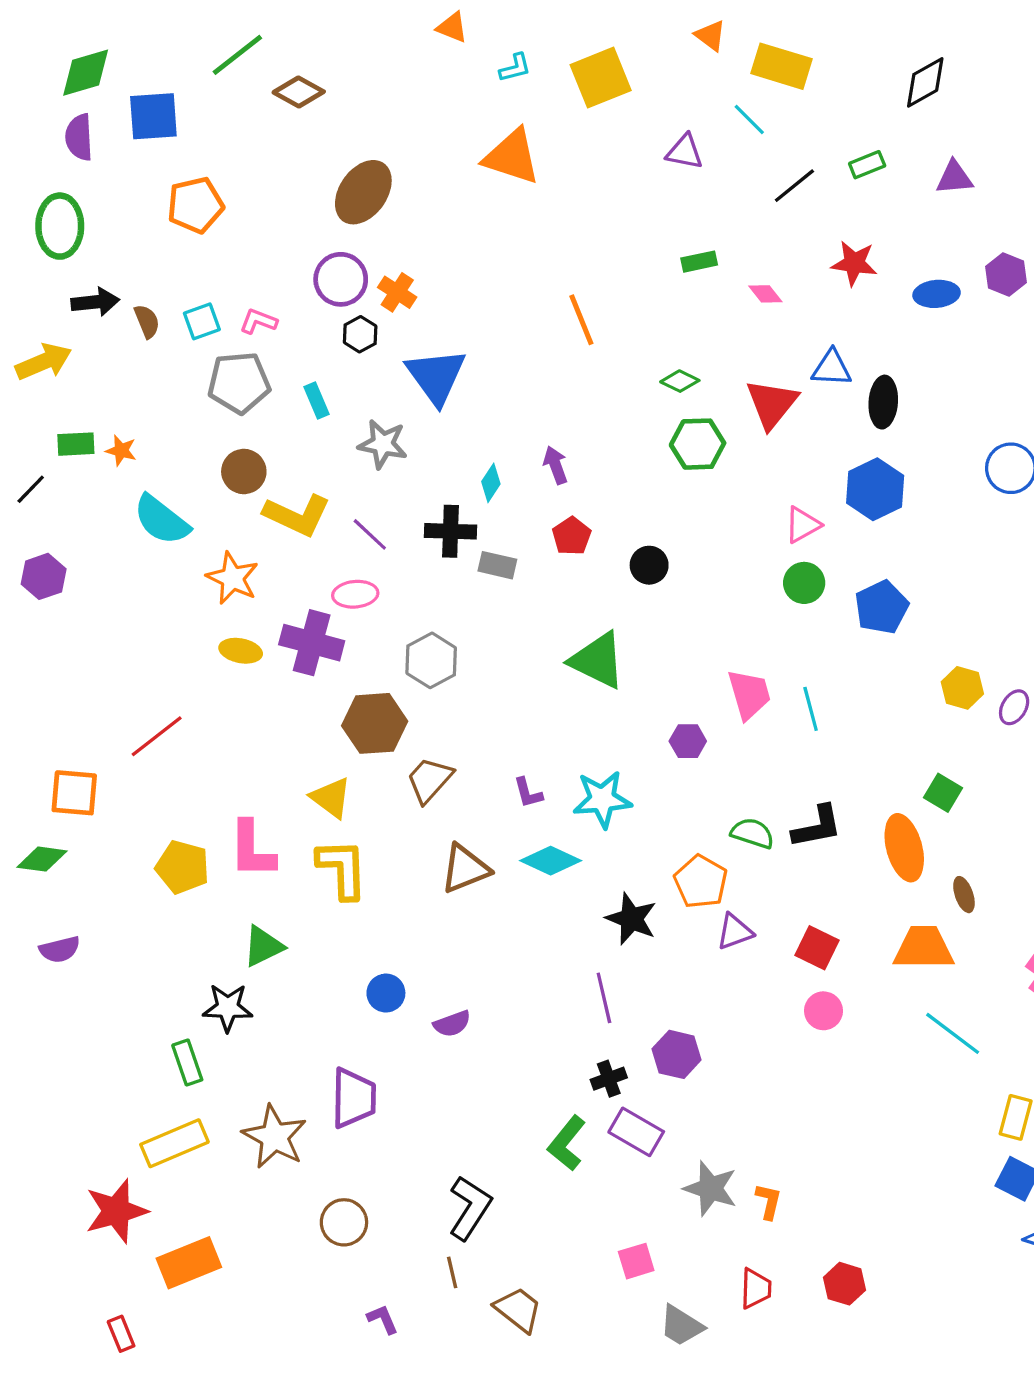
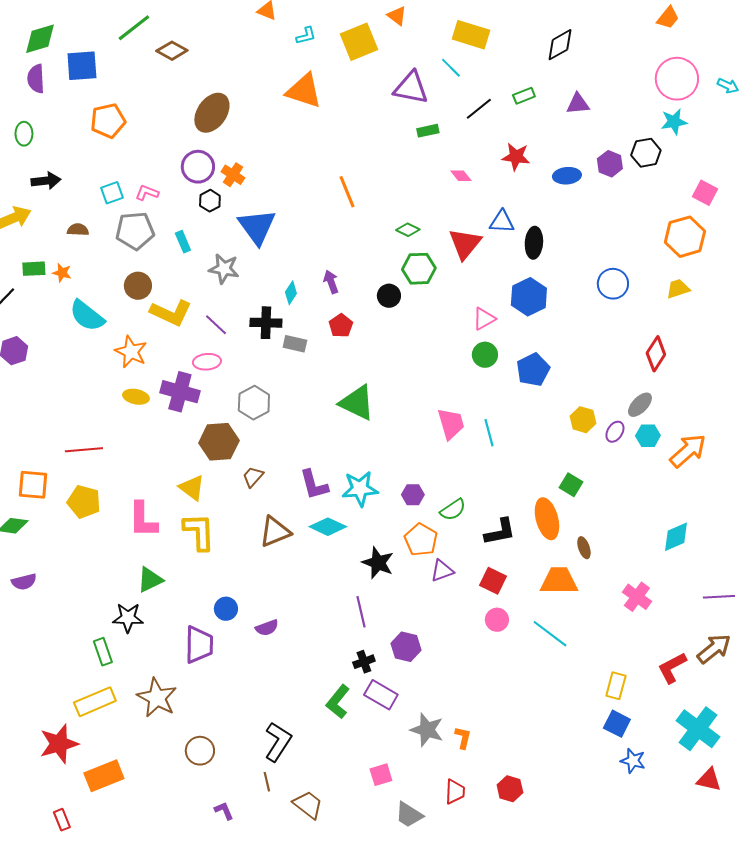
orange triangle: (710, 36) -> (397, 16), moved
purple triangle: (685, 152) -> (411, 88), size x1.5
green ellipse: (60, 226) -> (24, 134), size x0.6
green rectangle: (699, 262) -> (428, 131), moved
brown semicircle: (147, 321) -> (78, 230), moved, turned -65
black circle: (649, 565) -> (389, 296), moved
red line: (157, 736) -> (84, 450), turned 33
purple hexagon: (688, 741) -> (413, 495), moved
brown trapezoid: (430, 780) -> (253, 477), size x0.7
purple L-shape: (528, 793) -> (314, 485), size x1.6
black L-shape: (817, 827) -> (500, 532), moved
green semicircle: (752, 833) -> (453, 510), turned 128
yellow pentagon: (182, 867) -> (84, 502), moved
cyan line: (953, 1033) -> (550, 634), moved
purple trapezoid: (354, 1098) -> (199, 645), moved

